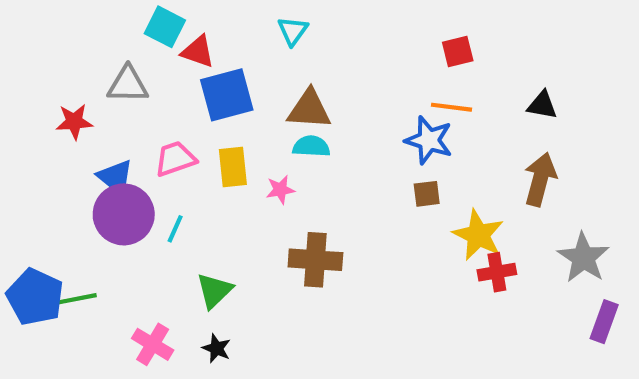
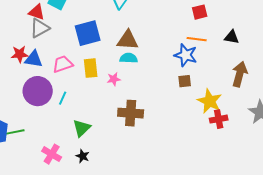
red triangle: (198, 52) -> (37, 12), moved
gray triangle: (128, 85) -> (40, 28), turned -30
black triangle: (542, 105) -> (232, 37), moved
red star: (74, 122) -> (20, 54), moved
blue triangle: (115, 177) -> (34, 59), moved, turned -30

